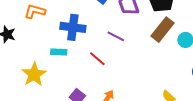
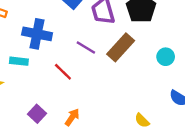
brown rectangle: (162, 30) -> (121, 47), moved

